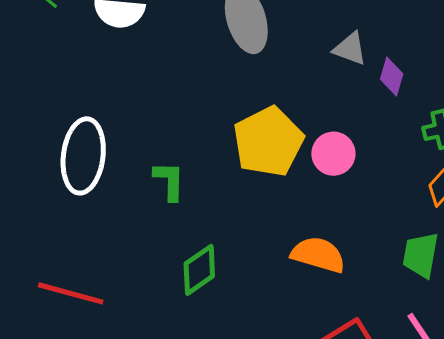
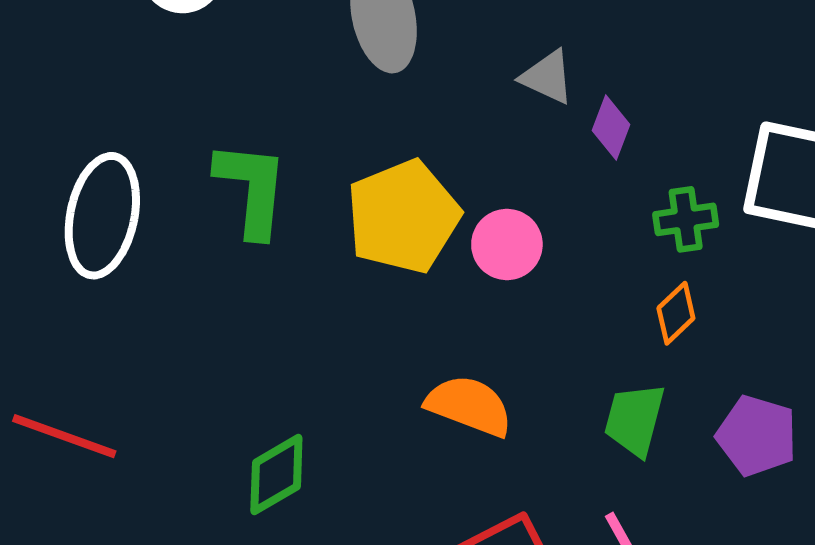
green L-shape: (169, 181) -> (252, 189), moved, size x1.5
green diamond: (199, 270) -> (276, 474), moved

